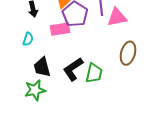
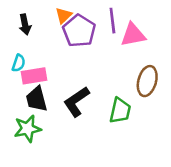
pink rectangle: (60, 29) -> (34, 76), moved
green trapezoid: (94, 73) -> (120, 111), moved

